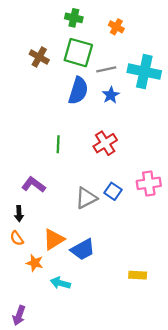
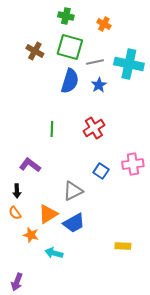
gray triangle: (86, 198) -> (73, 191), moved

